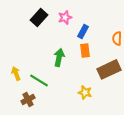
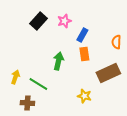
yellow arrow: (16, 73) -> (15, 77), turned 40
brown cross: (28, 99) -> (27, 103), turned 32

